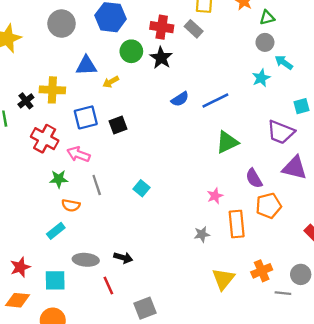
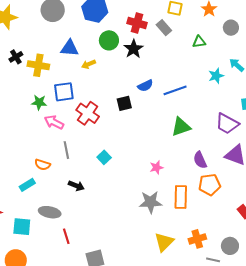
green triangle: (267, 18) -> (199, 42), moved
gray circle: (265, 42) -> (231, 28), moved
black cross: (26, 101) -> (16, 57), moved
black square: (118, 125) -> (124, 103), moved
red cross: (45, 139) -> (88, 113), moved
green star: (59, 179) -> (39, 102), moved
pink star: (215, 196) -> (157, 167), moved
gray star: (202, 234) -> (150, 202), size x1.6
black arrow: (123, 258) -> (76, 186), moved

